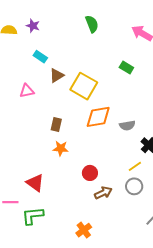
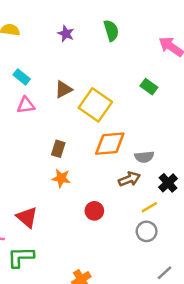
purple star: (33, 26) -> (66, 34), moved
cyan rectangle: (40, 57) -> (22, 77), moved
brown arrow: (103, 193) -> (129, 179), moved

